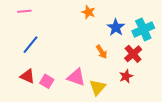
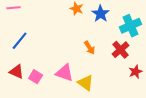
blue star: (116, 27) -> (101, 14), moved
red star: (126, 76) -> (136, 72), moved
yellow triangle: (98, 87) -> (86, 83), turned -36

